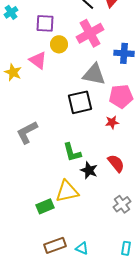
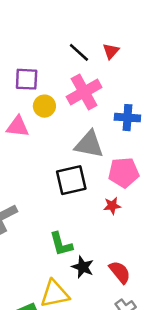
pink triangle: (38, 60) -> (18, 126), turned -30
red semicircle: (116, 163) -> (120, 272), moved

